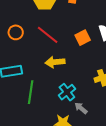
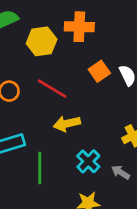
orange square: (83, 38) -> (99, 71), moved
gray arrow: (81, 108) -> (121, 172), moved

